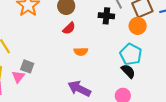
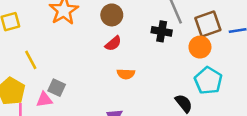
cyan pentagon: (131, 54) -> (208, 81), moved
pink triangle: (18, 77) -> (44, 100), turned 40

